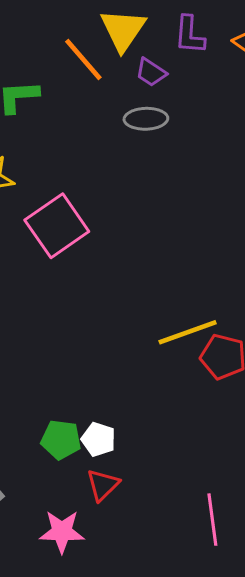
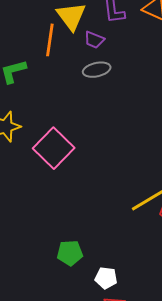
orange line: (83, 60) -> (50, 40), turned 60
green pentagon: (61, 440) -> (70, 253), moved

